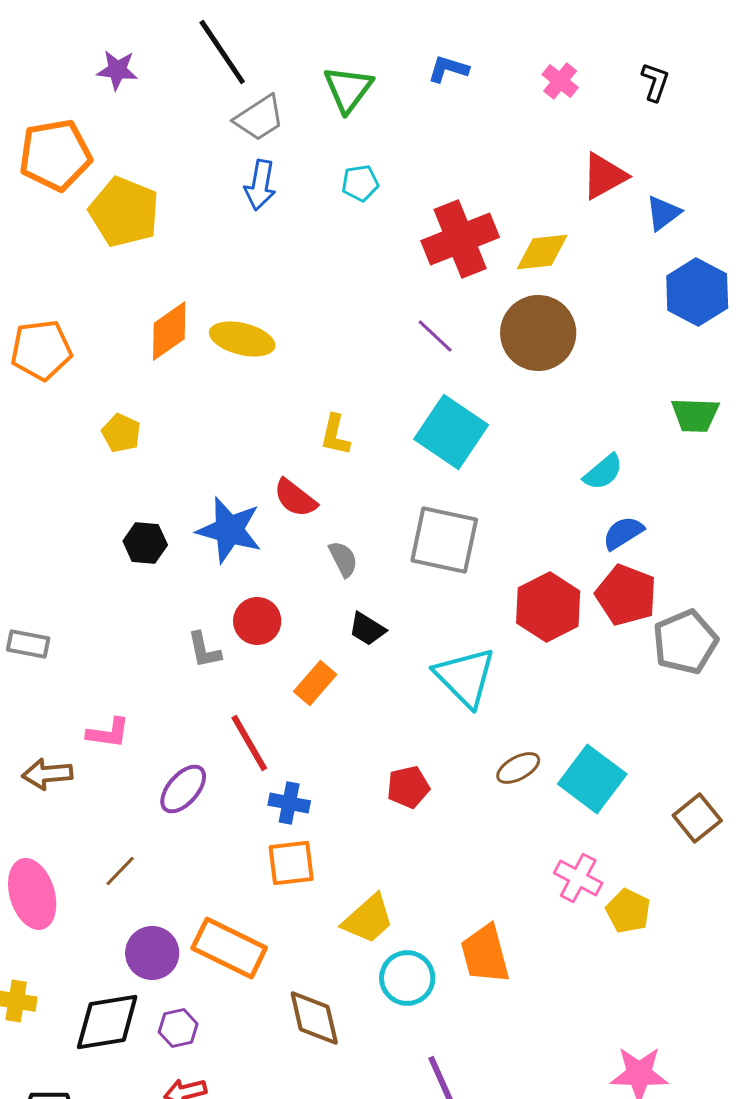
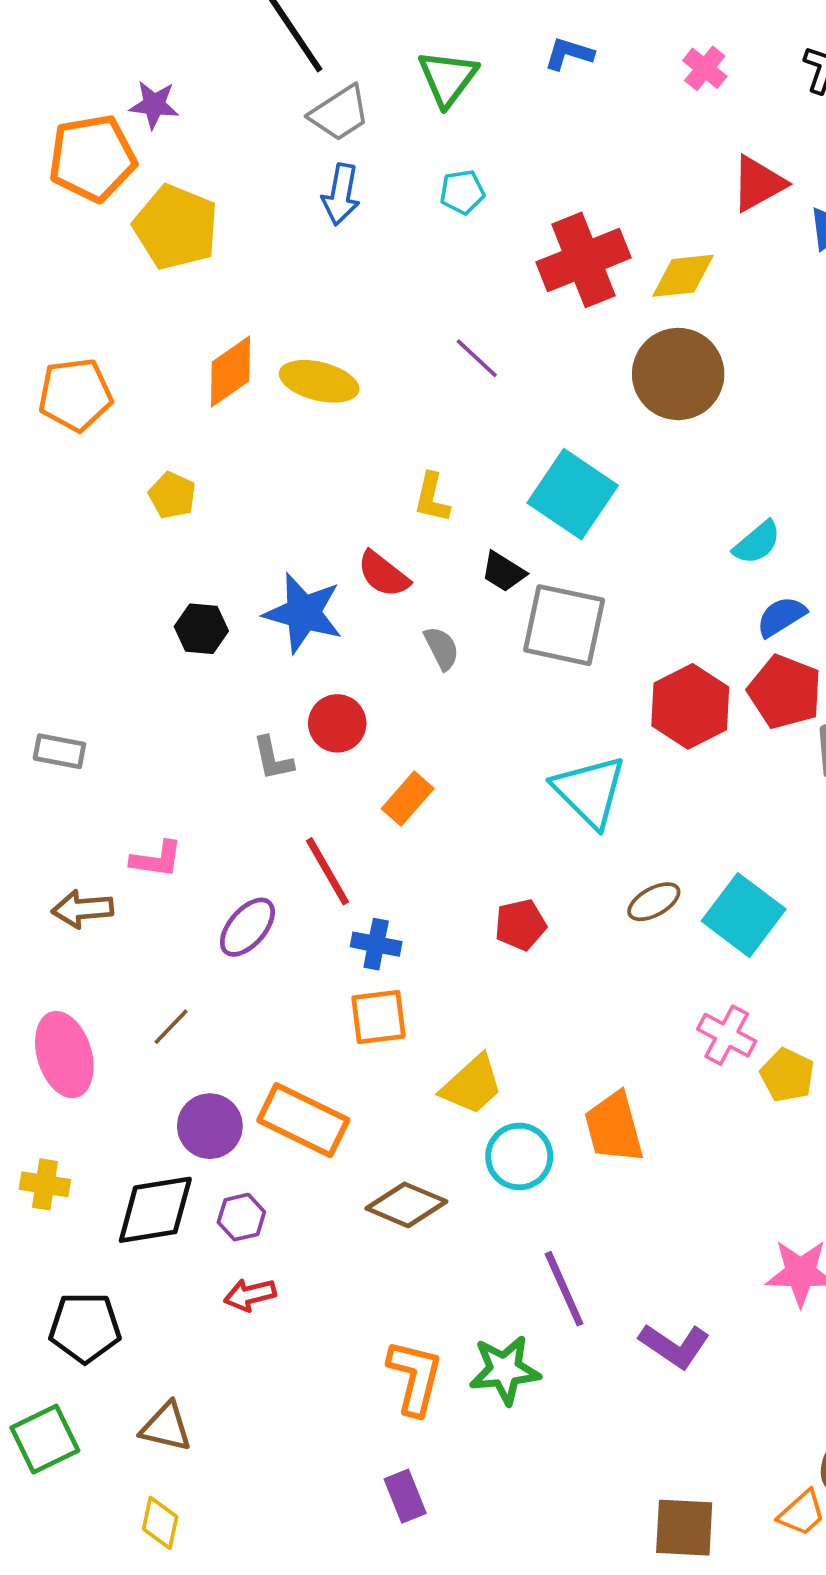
purple star: (117, 70) -> (154, 105), moved
purple line: (435, 336) -> (477, 358), moved
black trapezoid: (367, 629) -> (503, 572), moved
brown diamond: (314, 1018) -> (406, 1205), turned -54

